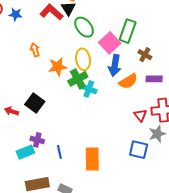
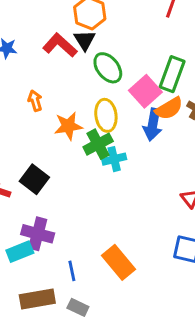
orange semicircle: (128, 81) -> (169, 108), moved
cyan cross: (89, 89) -> (114, 159), turned -35
purple cross: (37, 140) -> (38, 234), size x1.5
blue line: (59, 152) -> (72, 271), moved
orange rectangle: (92, 159) -> (119, 262), turned -40

